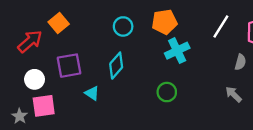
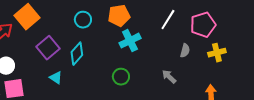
orange square: (59, 23) -> (27, 17), size x1.4
purple square: (69, 66) -> (48, 48), moved, turned -30
gray arrow: (234, 94) -> (169, 77), moved

